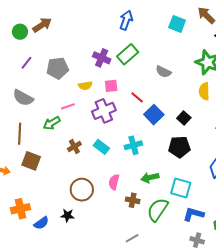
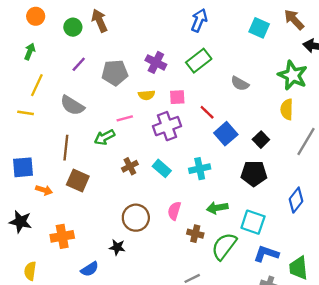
brown arrow: (42, 25) -> (99, 21), turned -84
purple cross: (102, 58) -> (156, 62), moved
blue semicircle: (41, 223) -> (90, 269), moved

